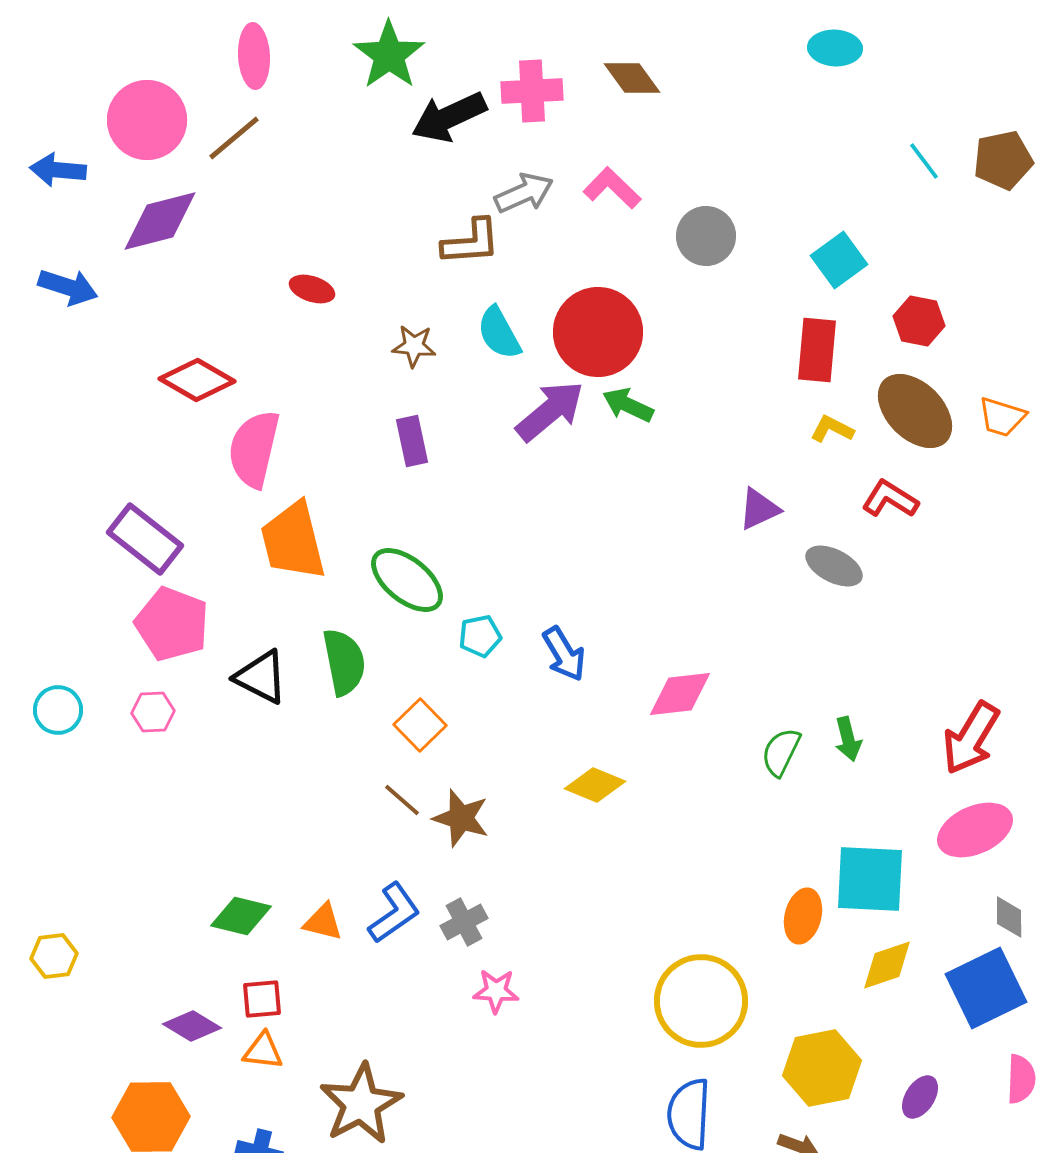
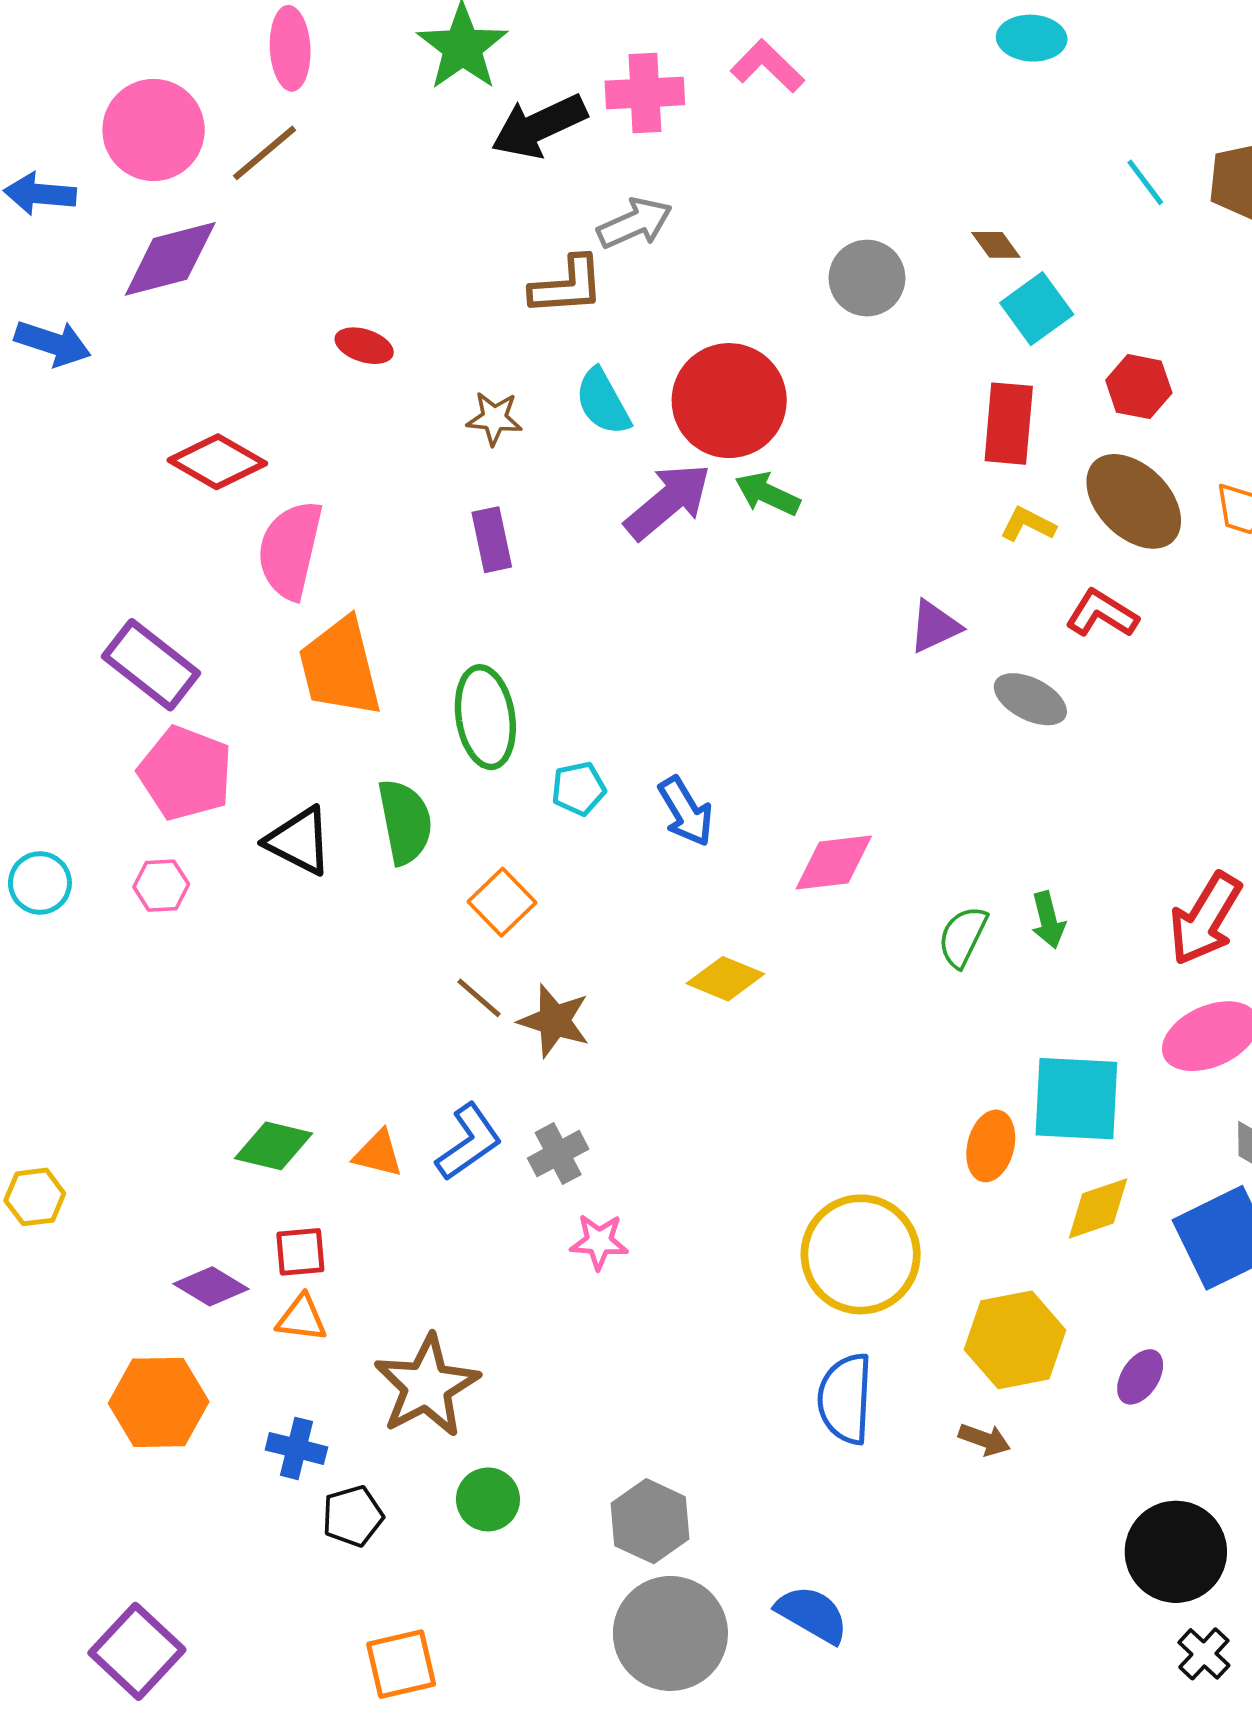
brown diamond: (632, 78) -> (996, 245), moved, size x0.7
pink L-shape: (612, 188) -> (767, 66), moved
green ellipse: (407, 580) -> (485, 717), turned 42

